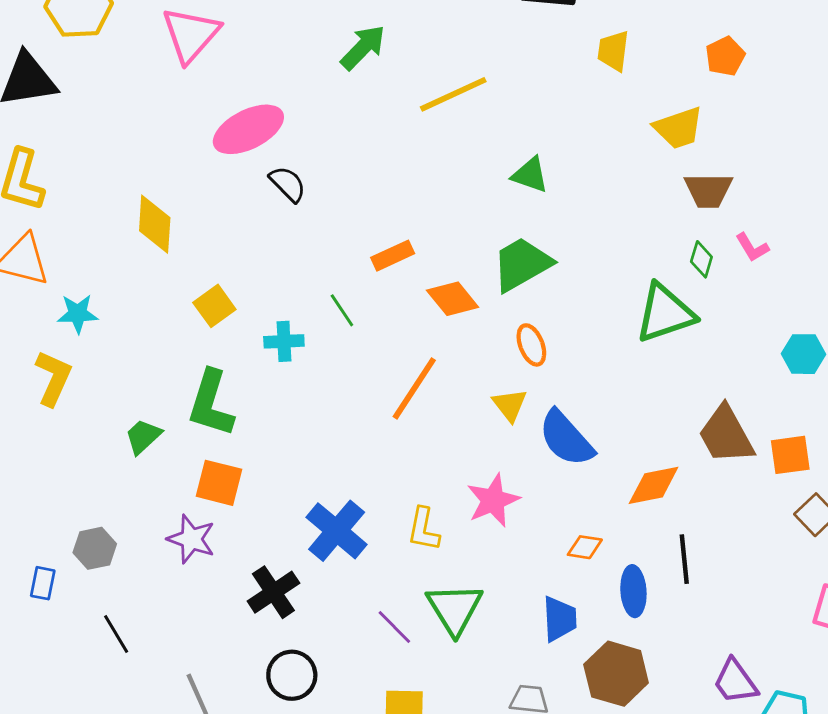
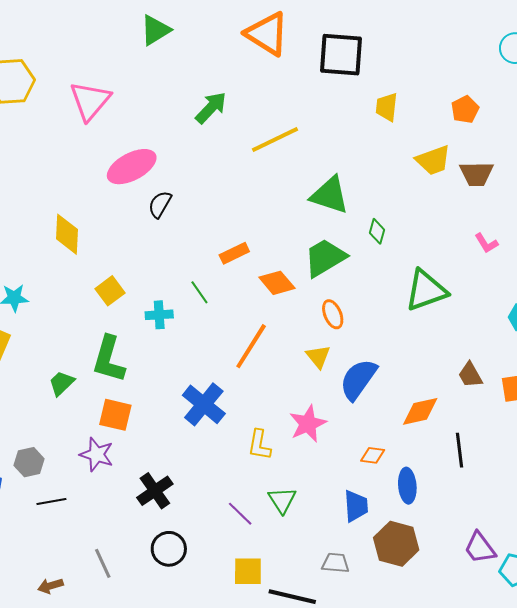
green triangle: (530, 175) -> (330, 195), size x1.5
black semicircle: (288, 184) -> (160, 204), turned -104
brown trapezoid: (708, 190) -> (476, 174), moved
green diamond: (701, 259) -> (377, 231), moved
brown trapezoid: (726, 435) -> (470, 375), size x0.6
blue semicircle: (566, 438) -> (358, 379), turned 78
blue cross: (337, 531) -> (204, 404), moved
black line: (684, 559) -> (460, 450), moved
green triangle: (455, 609) -> (282, 500), size x0.7
black line: (116, 634) -> (51, 501), moved, turned -68

